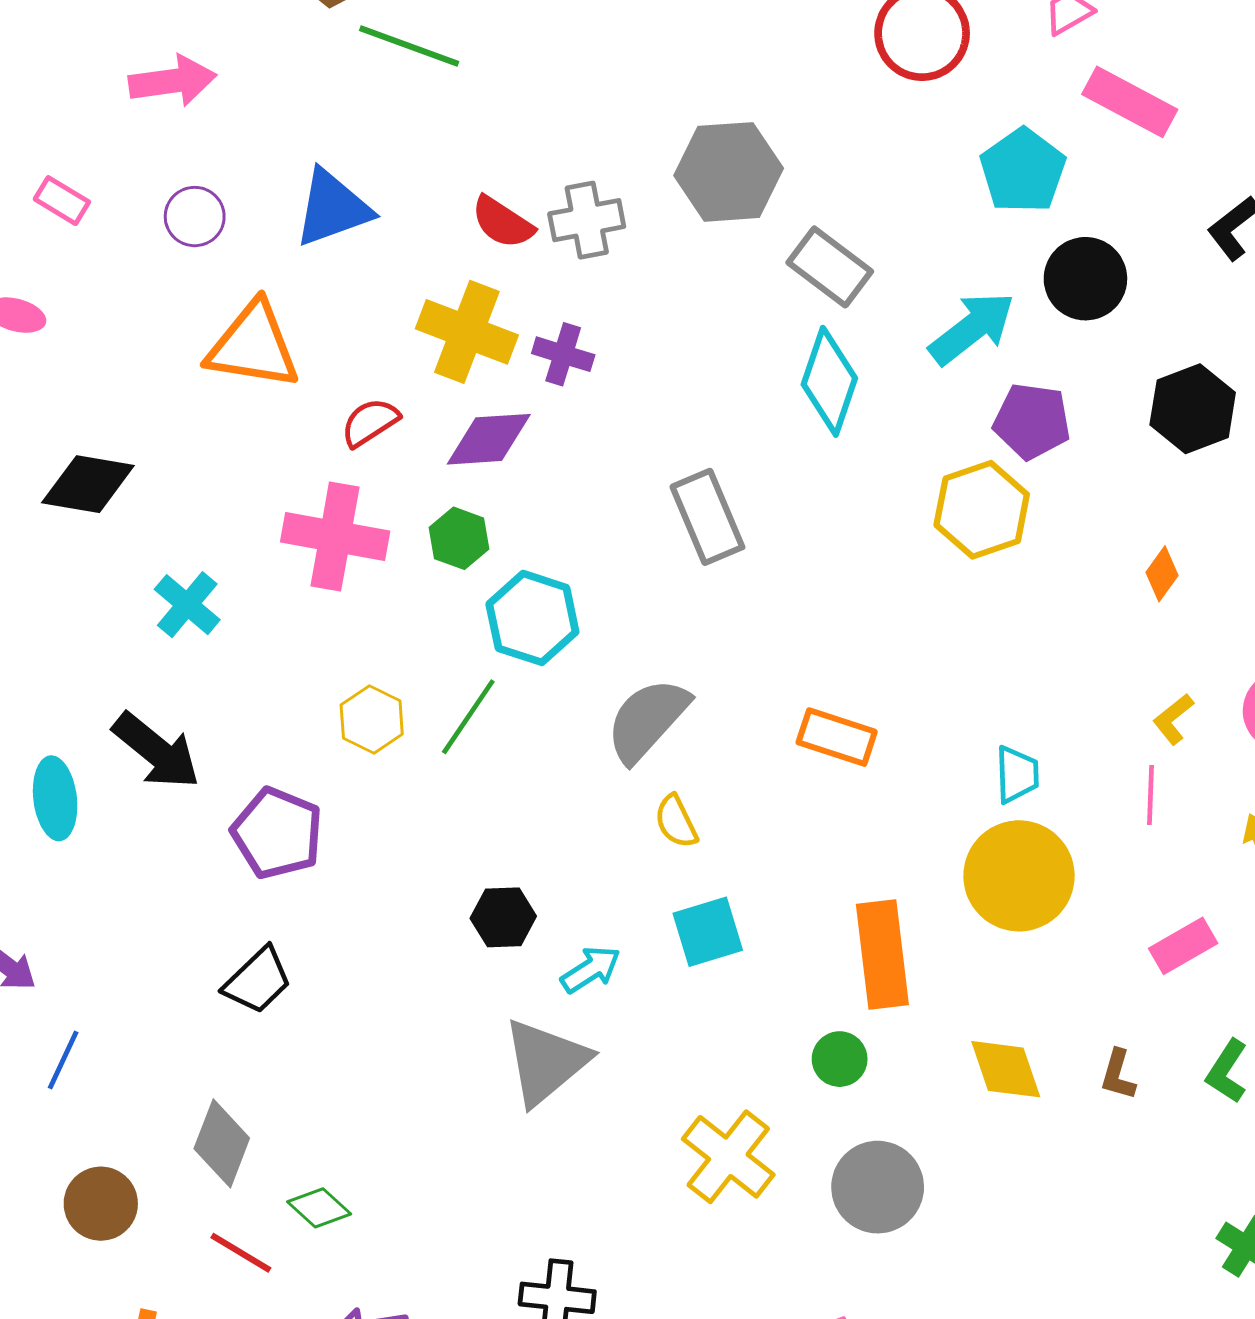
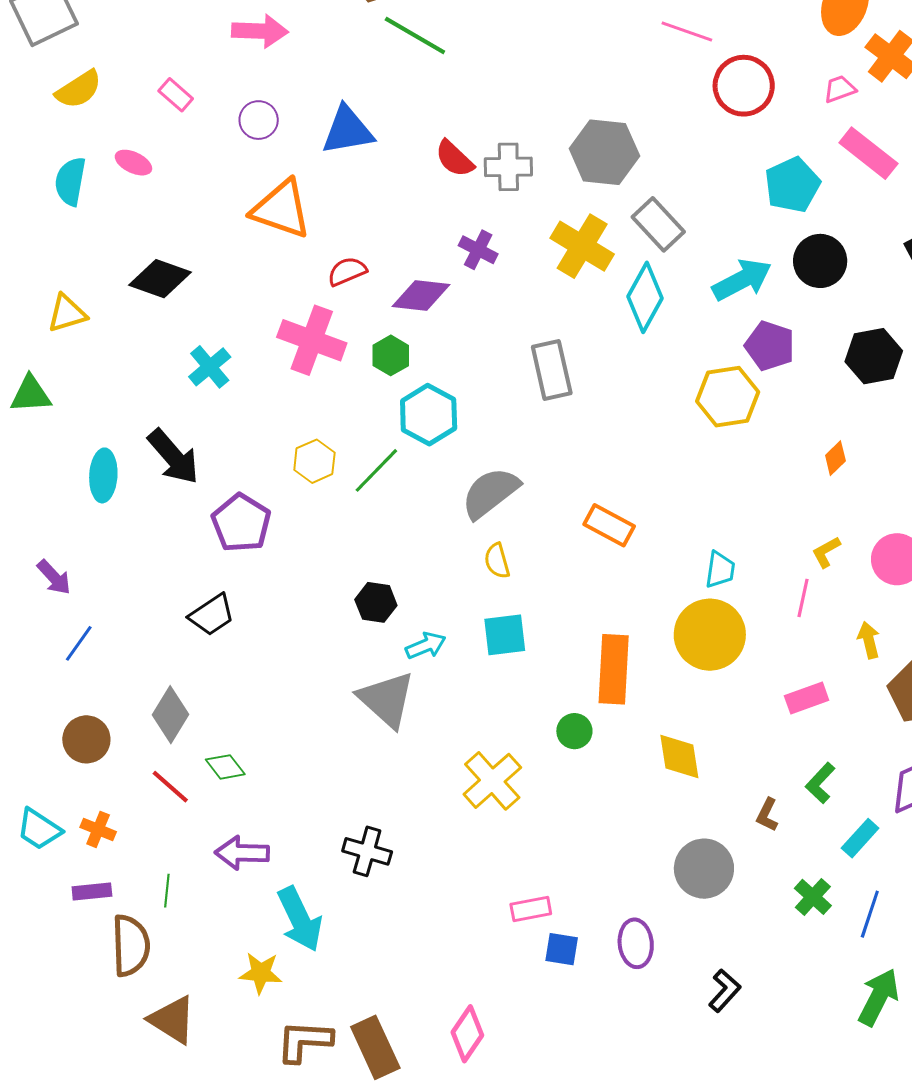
yellow cross: (467, 332) -> (582, 246), moved
gray triangle: (546, 1062) -> (387, 699), turned -48
brown L-shape: (1118, 1075) -> (767, 815), moved
gray circle: (878, 1187) -> (704, 869), moved

